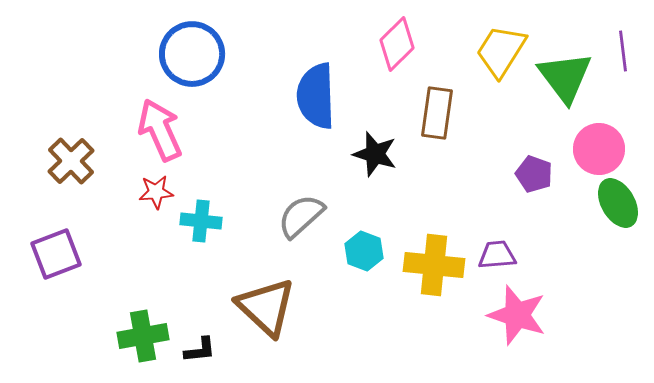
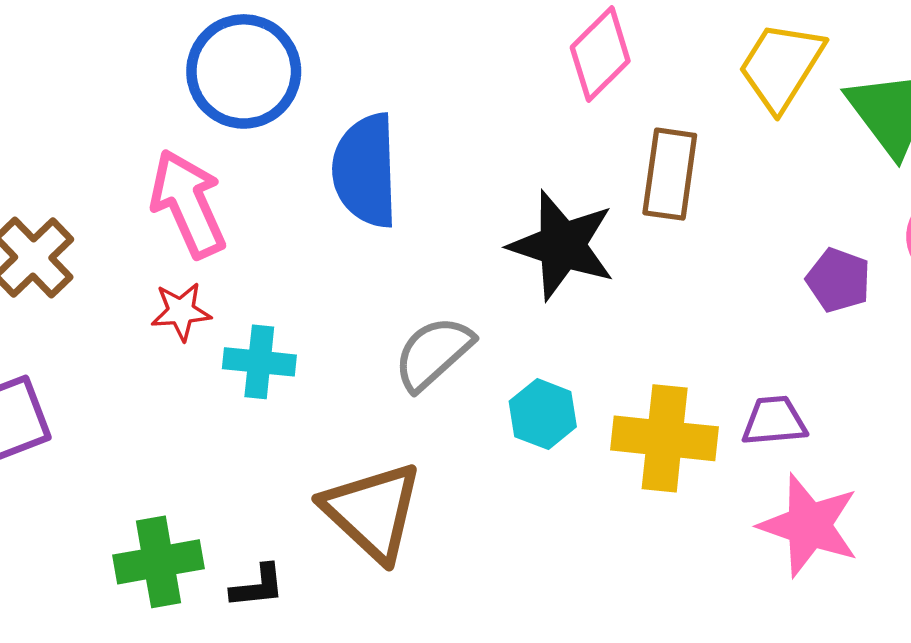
blue semicircle: (316, 96) -> (365, 171), moved
black star: (375, 154) -> (562, 245), size x1.4

